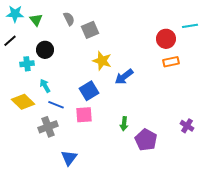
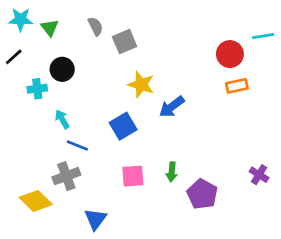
yellow diamond: (23, 102) -> (36, 201), moved
pink square: (84, 115) -> (133, 176), moved

